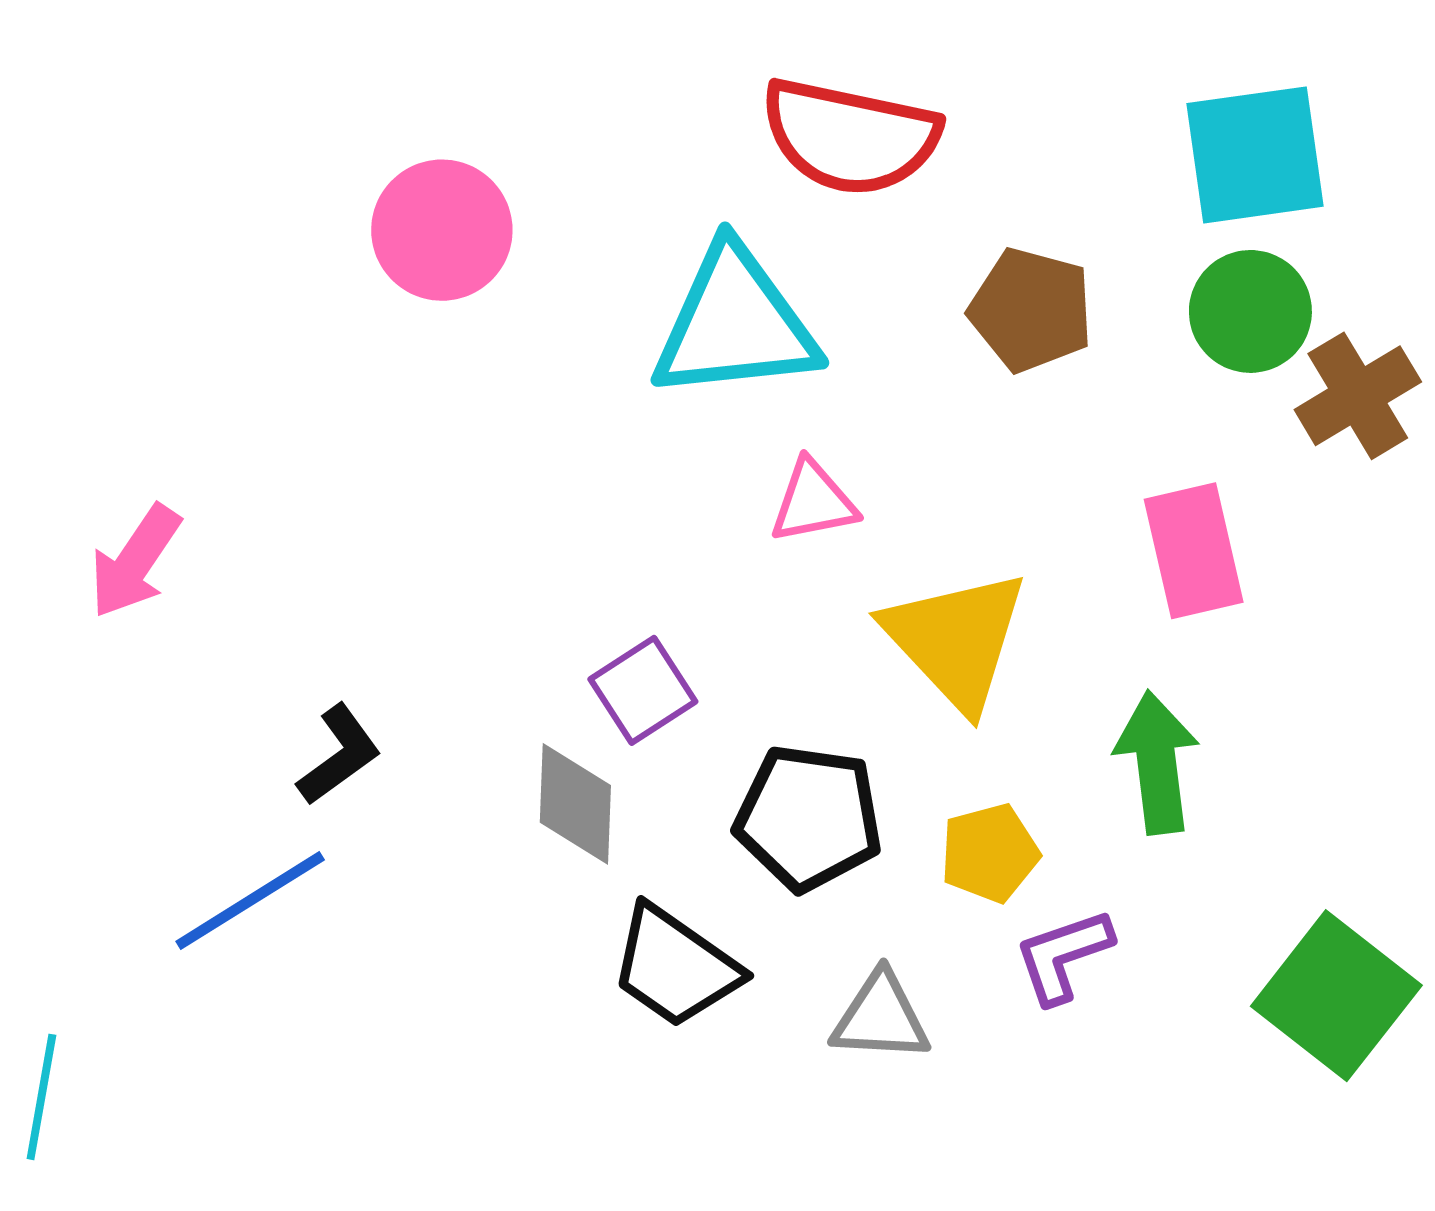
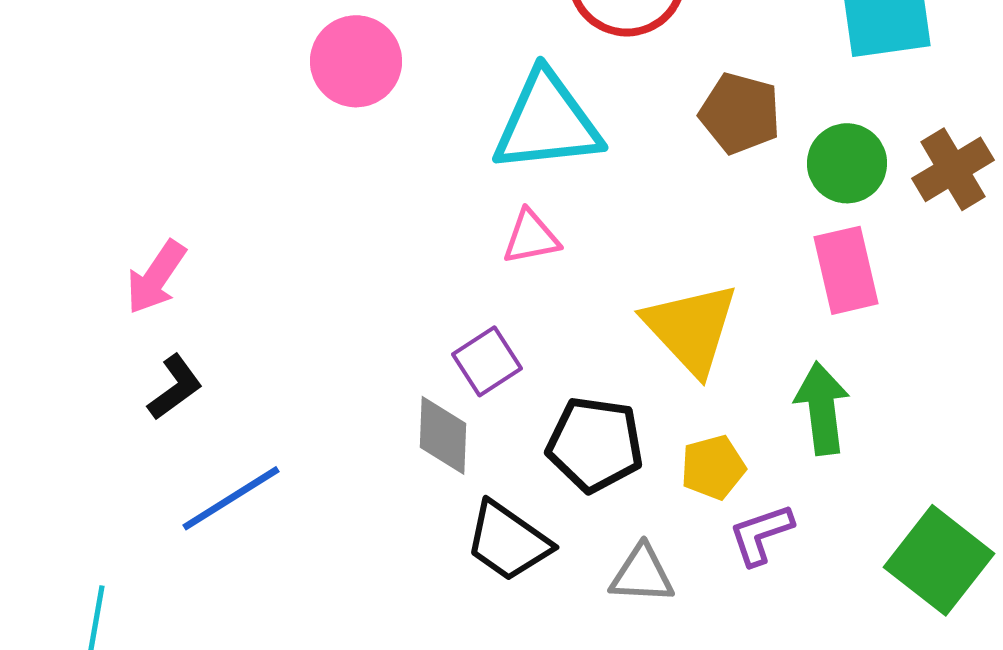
green circle: (1250, 311) -> (847, 163), moved
pink triangle: (813, 502) -> (531, 237), moved
black L-shape: (339, 755) -> (175, 387), moved

